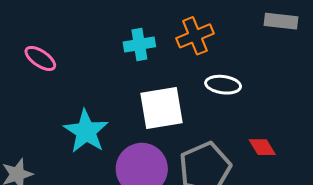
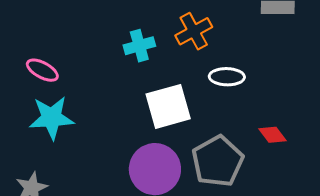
cyan star: (86, 131) -> (52, 118), moved, turned -30

